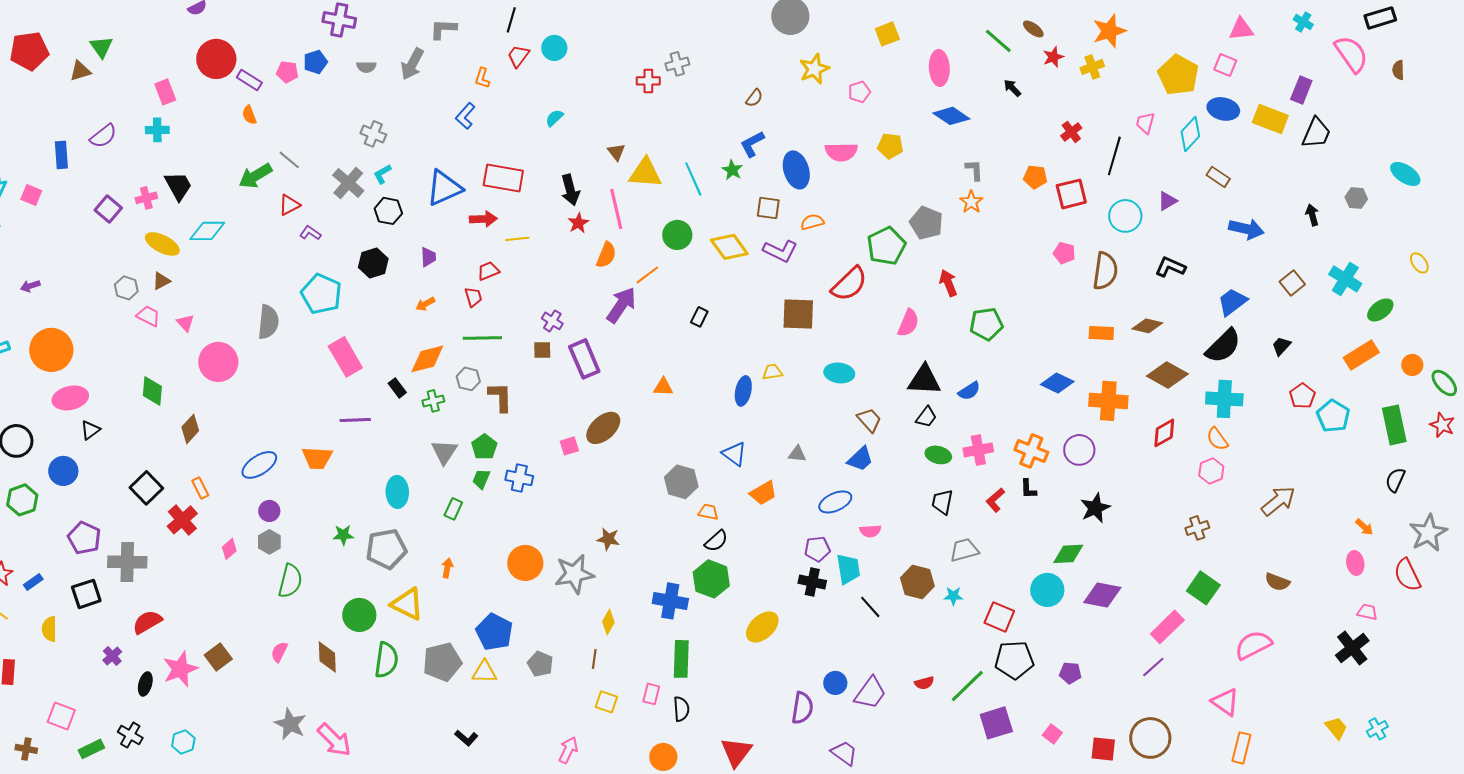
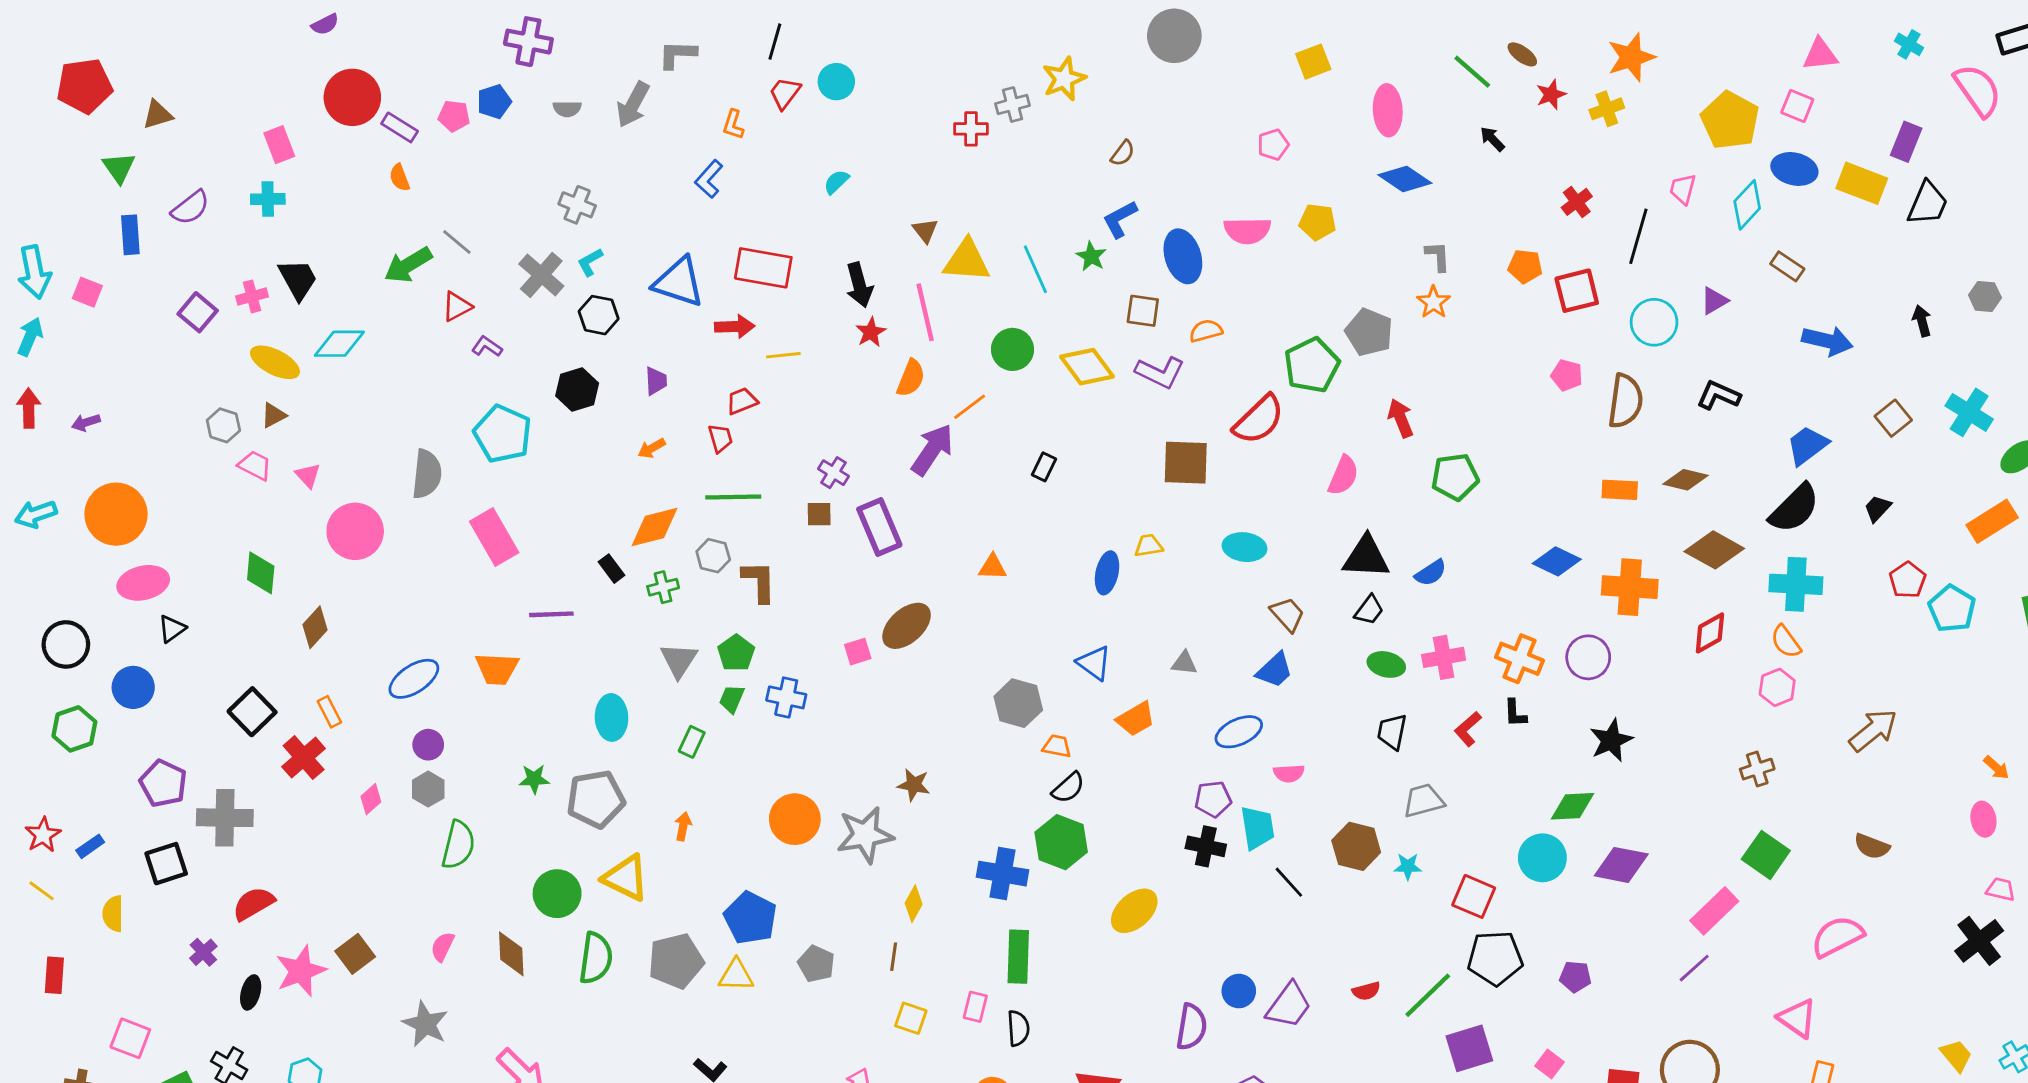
green triangle: (101, 47) -> (119, 168), moved
yellow star: (814, 69) -> (1064, 79), moved
blue triangle: (444, 188) -> (679, 282), turned 42
pink rectangle: (345, 357) -> (494, 537), moved
gray star: (290, 724) -> (425, 1024), moved

